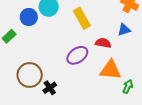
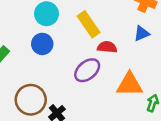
blue circle: (29, 17) -> (42, 44), moved
red semicircle: (103, 43) -> (107, 47), moved

